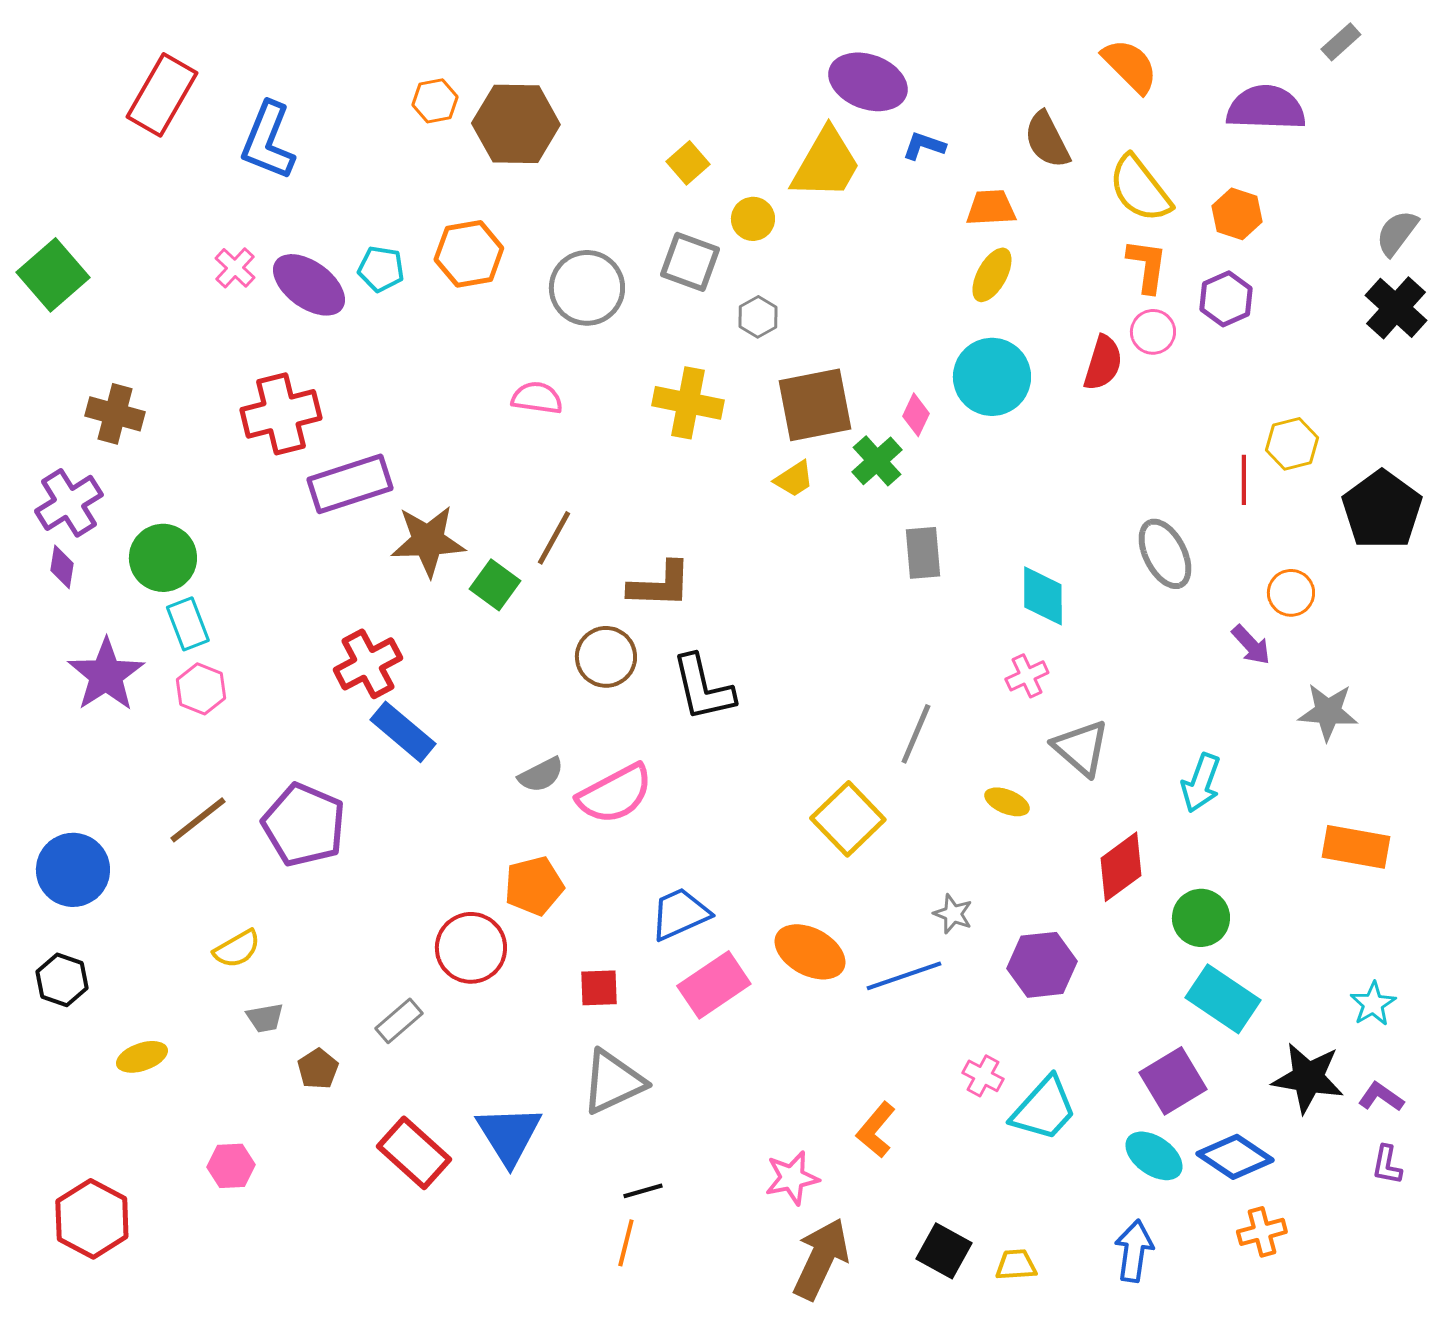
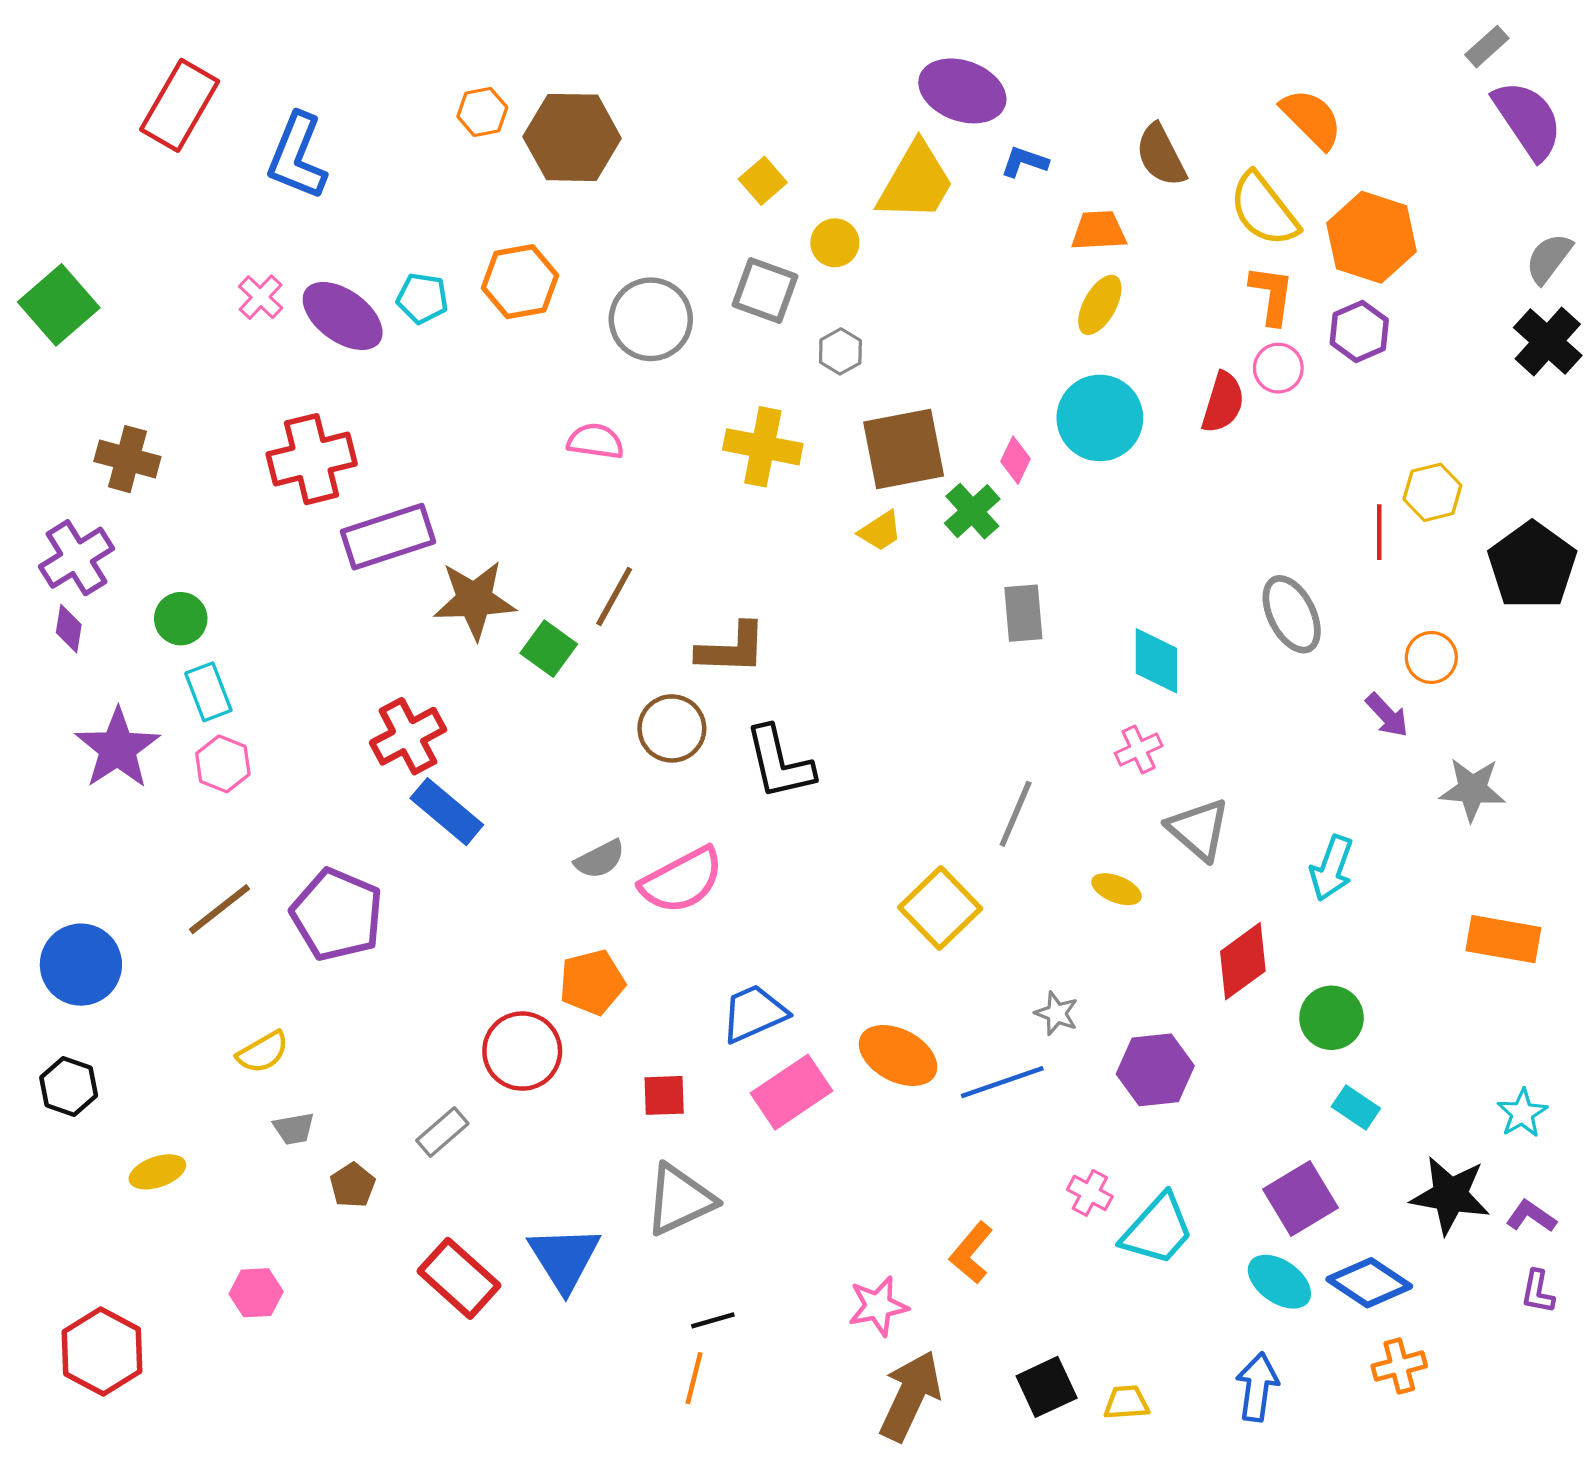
orange semicircle: (1130, 66) -> (1312, 119), moved
purple semicircle: (1266, 108) -> (1528, 120), moved, turned 54
orange hexagon: (1237, 214) -> (1371, 237), size x1.6
green circle: (163, 558) -> (181, 619), size x0.7
cyan rectangle: (1223, 999) -> (1356, 1108), size x0.6
black square: (944, 1251) -> (1047, 1387), turned 36

